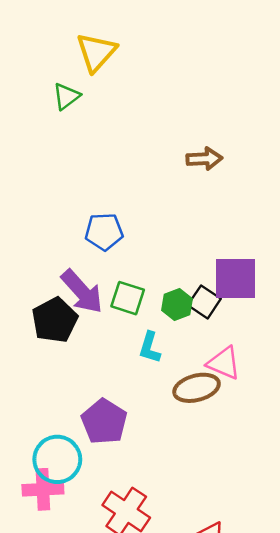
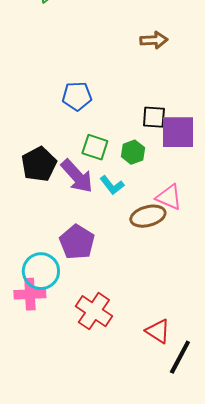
purple arrow: (82, 292) -> (77, 176), moved
black square: (204, 302) -> (154, 117), moved, turned -30
cyan L-shape: (150, 347) -> (112, 185), turned -55

